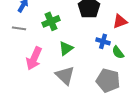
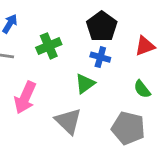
blue cross: (103, 41) -> (100, 57), moved
green triangle: (66, 48) -> (85, 84), moved

